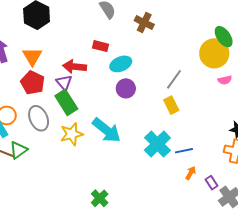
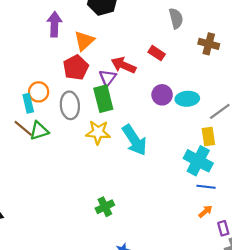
brown cross: (144, 23) -> (209, 44), turned -30
cyan ellipse: (121, 64) -> (187, 99), moved
purple circle: (126, 88) -> (162, 95), moved
cyan cross: (157, 144) -> (198, 161), moved, turned -36

